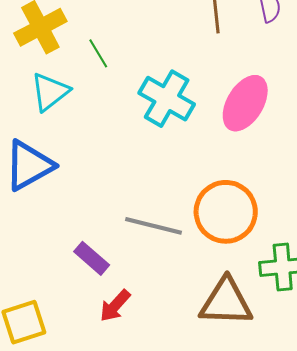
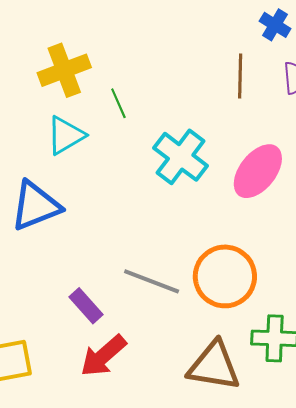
red arrow: (115, 306) -> (103, 356), size x1.4

